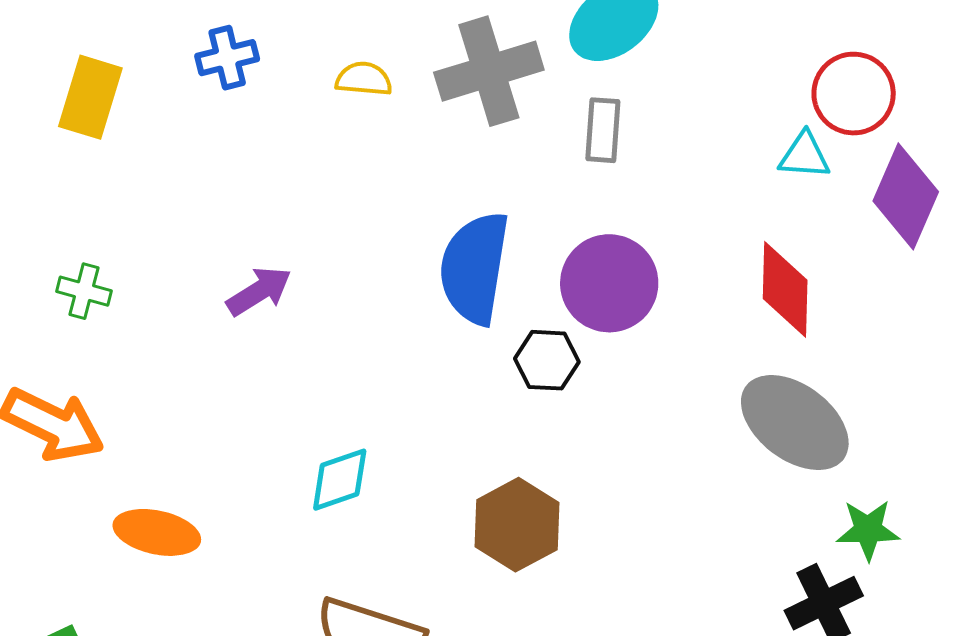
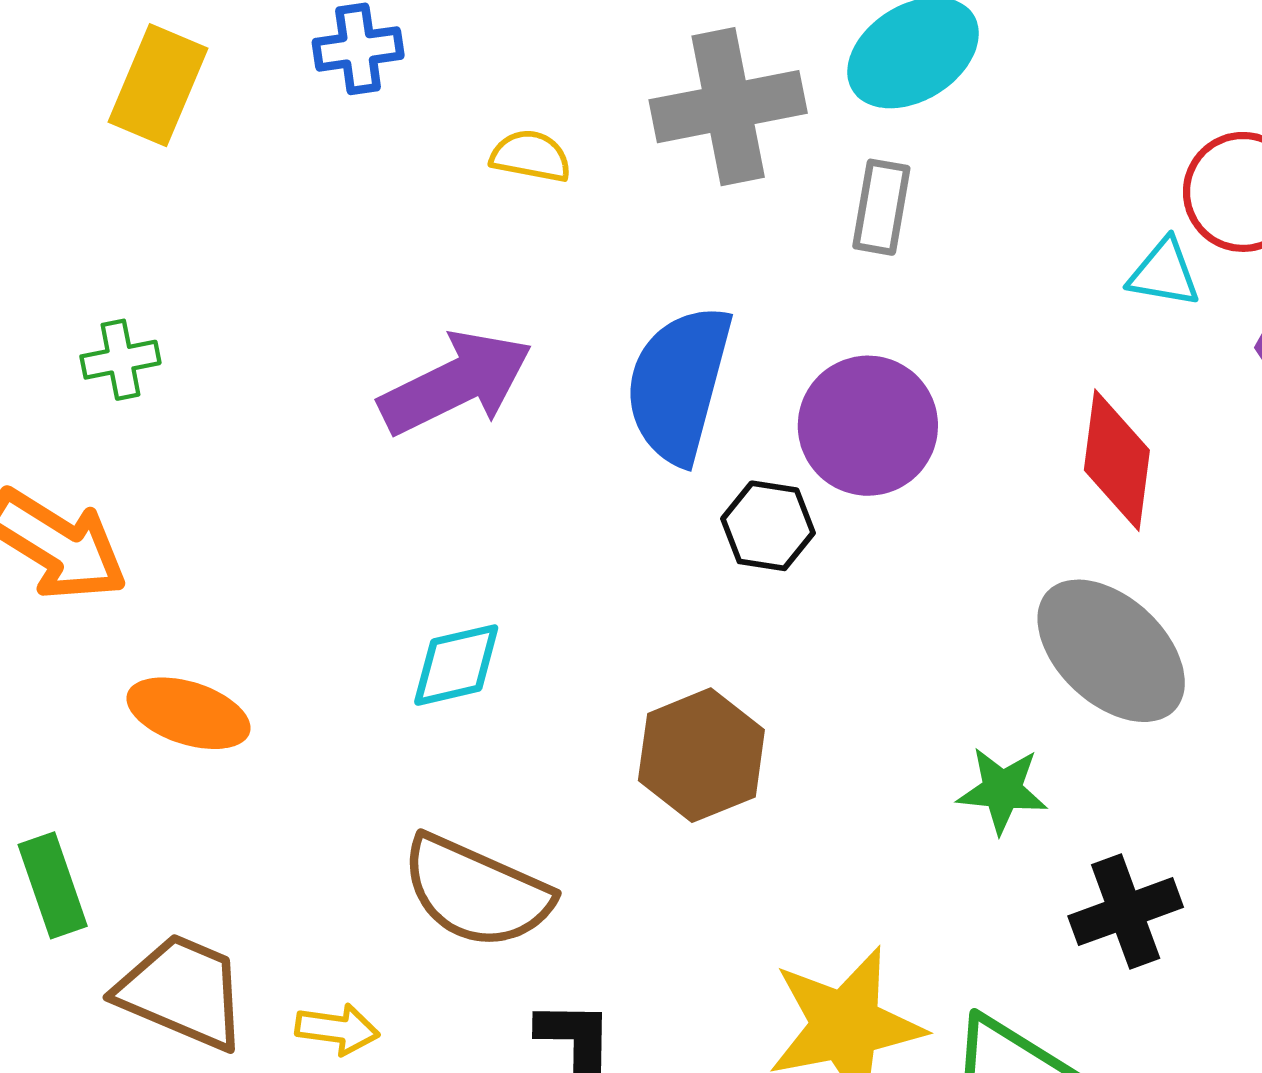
yellow semicircle: (364, 79) -> (531, 156), moved
green cross: (84, 291) -> (120, 360), turned -32
purple arrow: (259, 291) -> (456, 383), moved, size x1.6
green star: (868, 530) -> (1002, 790), moved

